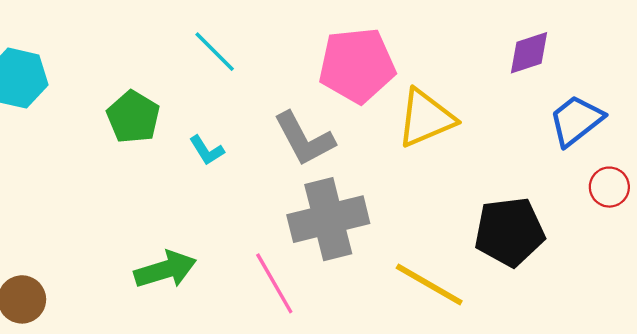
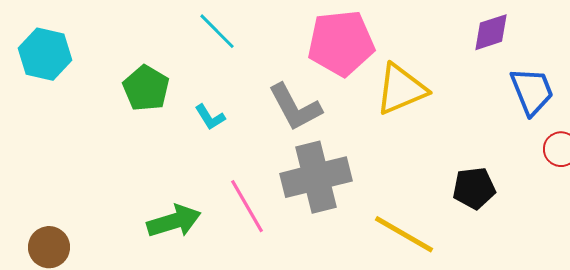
blue trapezoid: (576, 120) -> (532, 91), turned 106
black pentagon: (510, 232) -> (474, 188), size x0.7
pink line: (274, 283) -> (247, 206), moved

